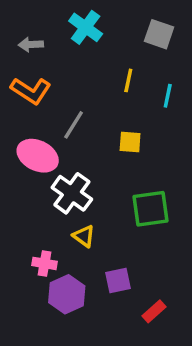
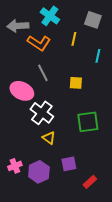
gray arrow: (31, 44) -> (18, 26), size x1.5
yellow line: (128, 80) -> (74, 39), moved
orange L-shape: (31, 91) -> (39, 43), moved
gray line: (74, 125) -> (43, 73), turned -60
pink cross: (44, 263) -> (15, 166), moved, turned -32

